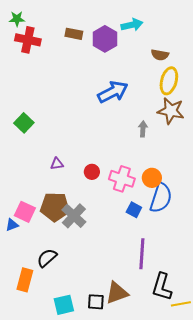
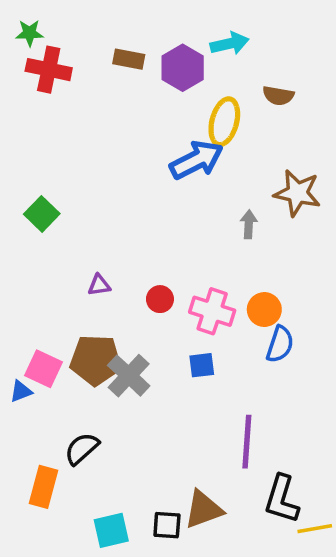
yellow ellipse: (169, 81) -> (224, 122), moved
blue semicircle: (161, 198) -> (280, 344), size x0.7
blue square: (134, 210) -> (202, 365), moved, turned -35

